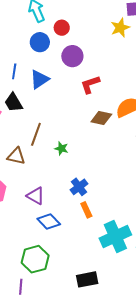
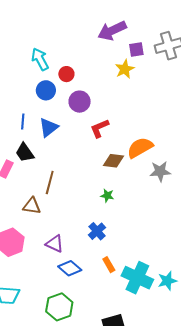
green star: (61, 148) -> (107, 196), moved
orange rectangle: (86, 210) -> (109, 265), moved
cyan cross: (115, 236) -> (137, 278), turned -36

